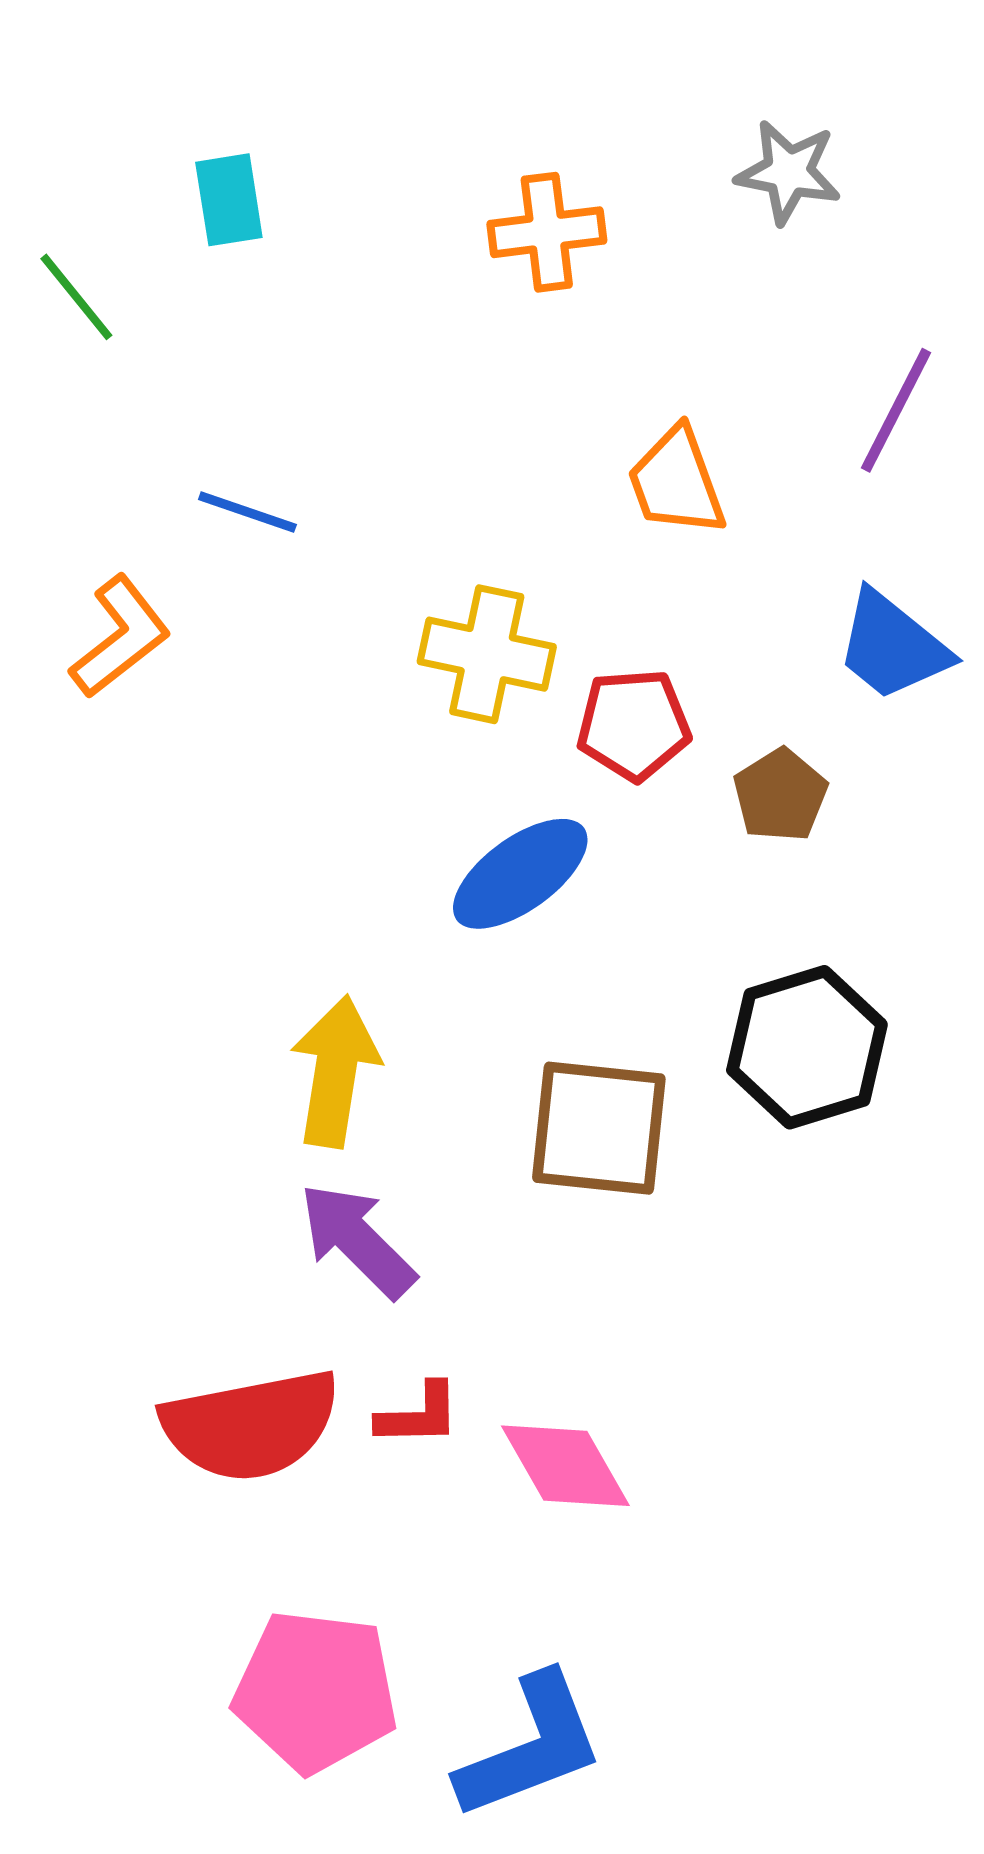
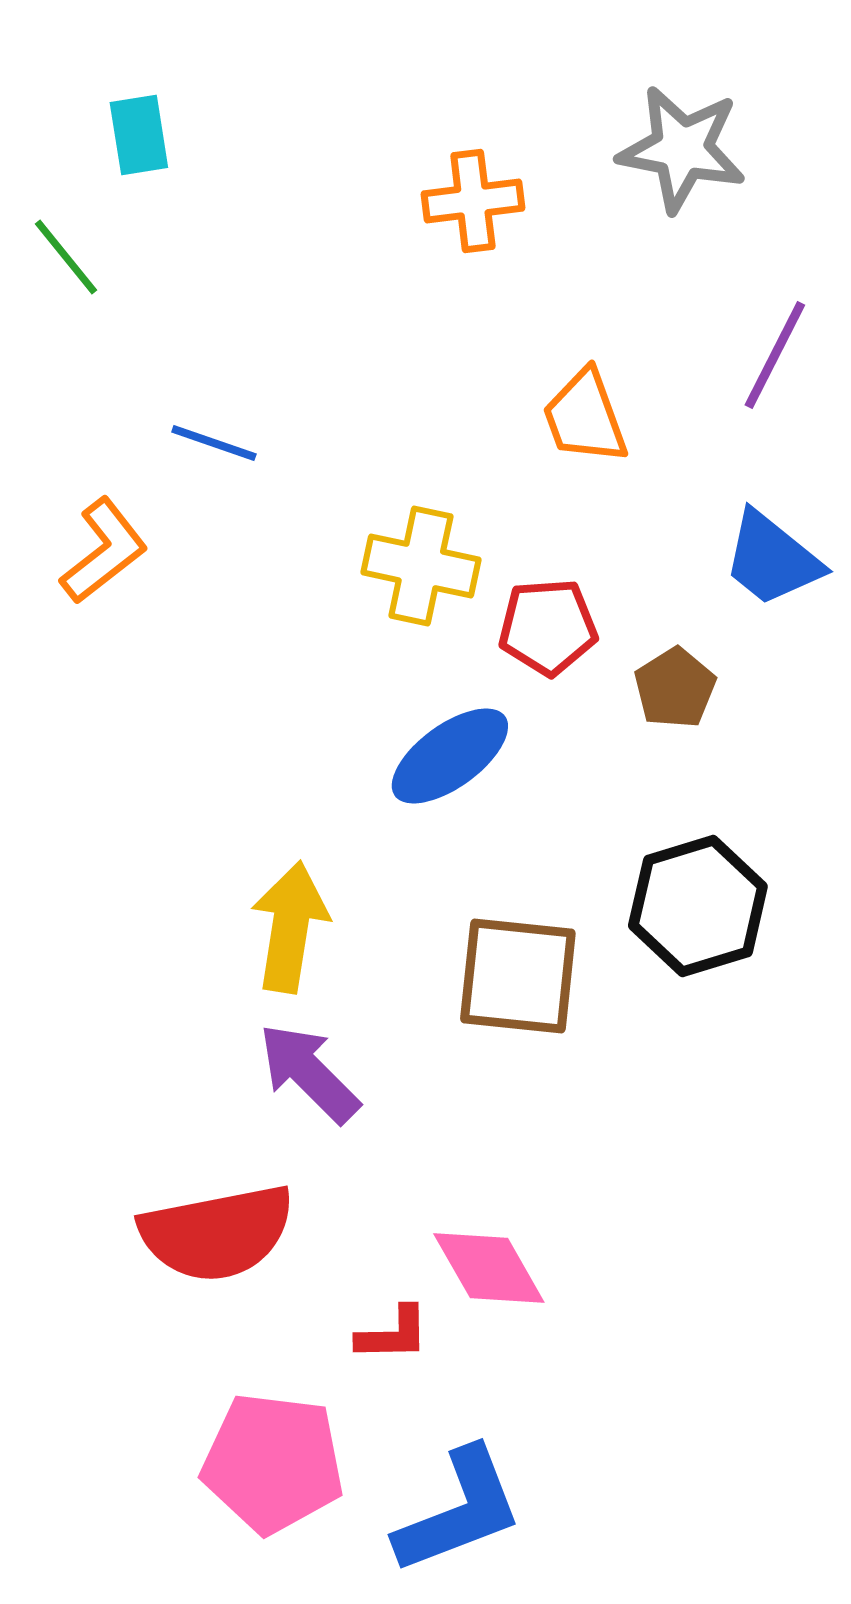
gray star: (788, 172) -> (682, 149), size x1.4
cyan rectangle: (229, 200) -> (139, 135), moved
red L-shape: (419, 1415) -> (393, 1334), moved

